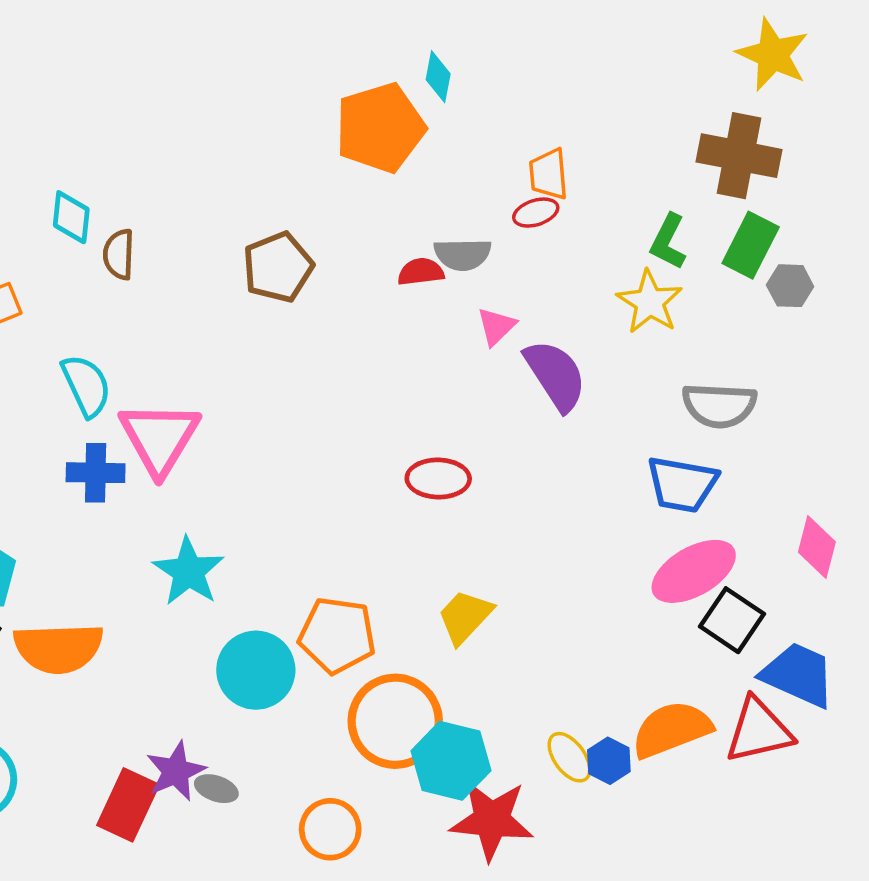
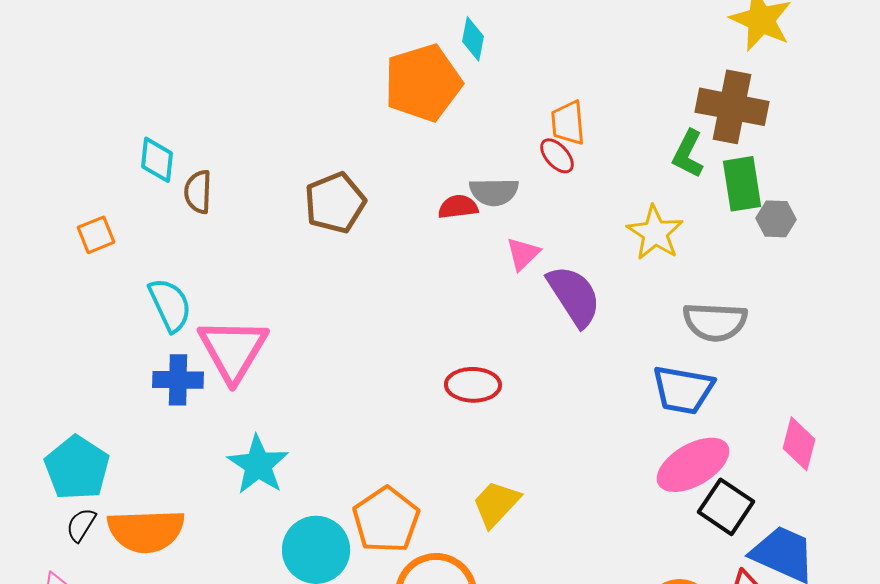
red ellipse: (536, 213) -> (557, 156), turned 66
green L-shape: (668, 242) -> (688, 154), moved
green rectangle: (751, 245) -> (742, 184), turned -36
orange pentagon: (337, 635) -> (386, 520), turned 30

